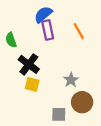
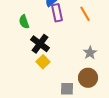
gray star: (71, 80) -> (90, 53), moved
yellow square: (32, 84) -> (43, 62), turned 32

